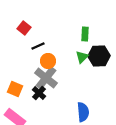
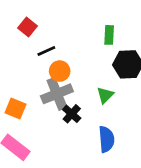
green triangle: (82, 57) -> (105, 95), moved
gray cross: (46, 78) -> (57, 94), turned 30
black cross: (39, 93) -> (72, 114), moved

